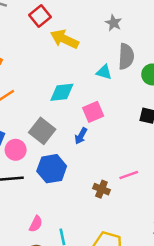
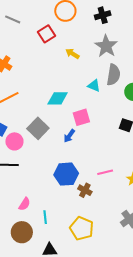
gray star: (113, 23) -> (106, 46), size x1.6
yellow arrow: (65, 39) -> (72, 54), moved, size x0.6
blue hexagon: (52, 169) -> (66, 174), moved
brown cross: (101, 189) -> (85, 190), moved

